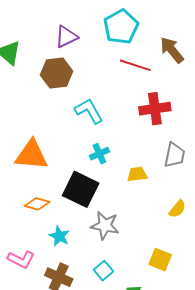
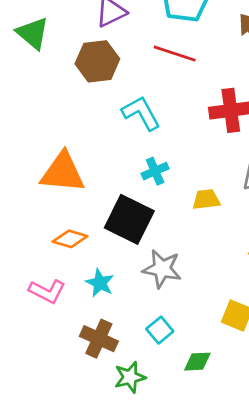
red line: (135, 65) -> (175, 54), moved
pink L-shape: (21, 259) -> (47, 291), moved

